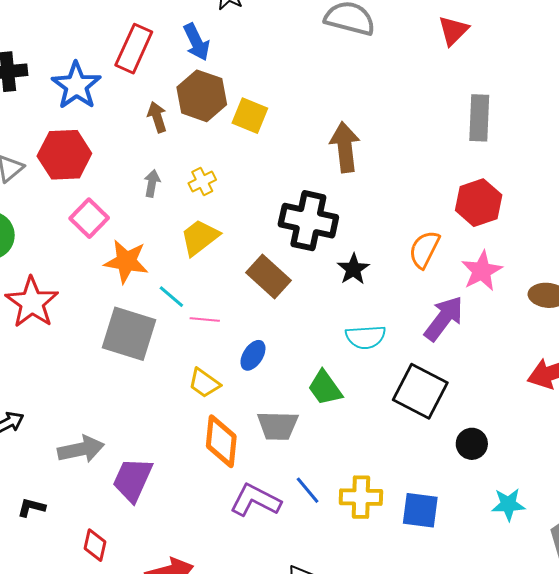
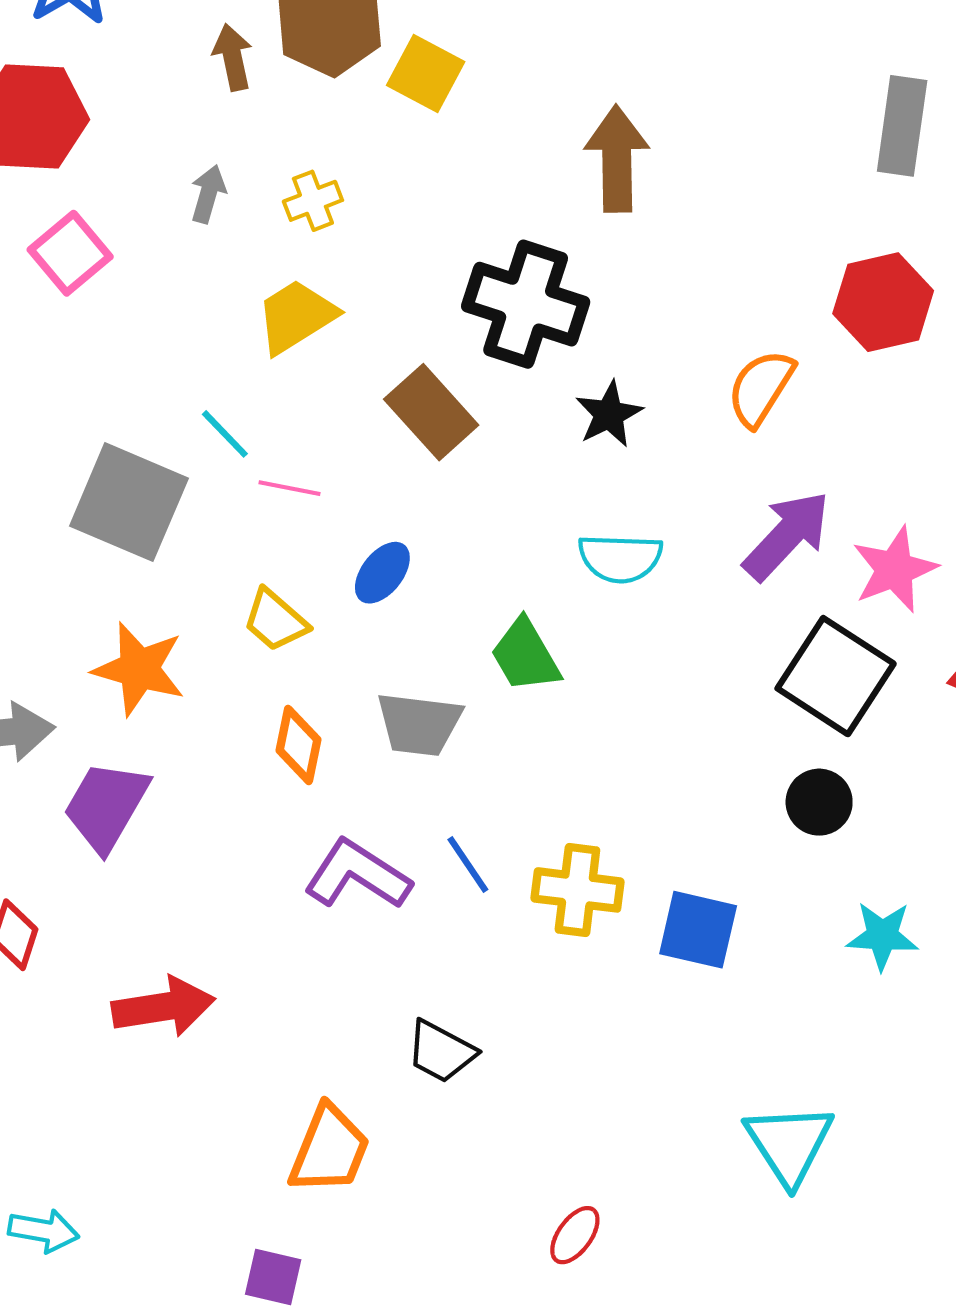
orange star: (126, 261) -> (139, 669), moved
pink star: (482, 271) -> (895, 569), moved
black square: (420, 391) -> (836, 676), moved
orange diamond: (221, 441) -> (298, 745), size x0.7

